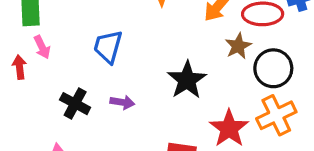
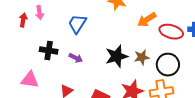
brown star: (238, 46) -> (142, 57), moved
black cross: (75, 104) -> (49, 50), turned -36

